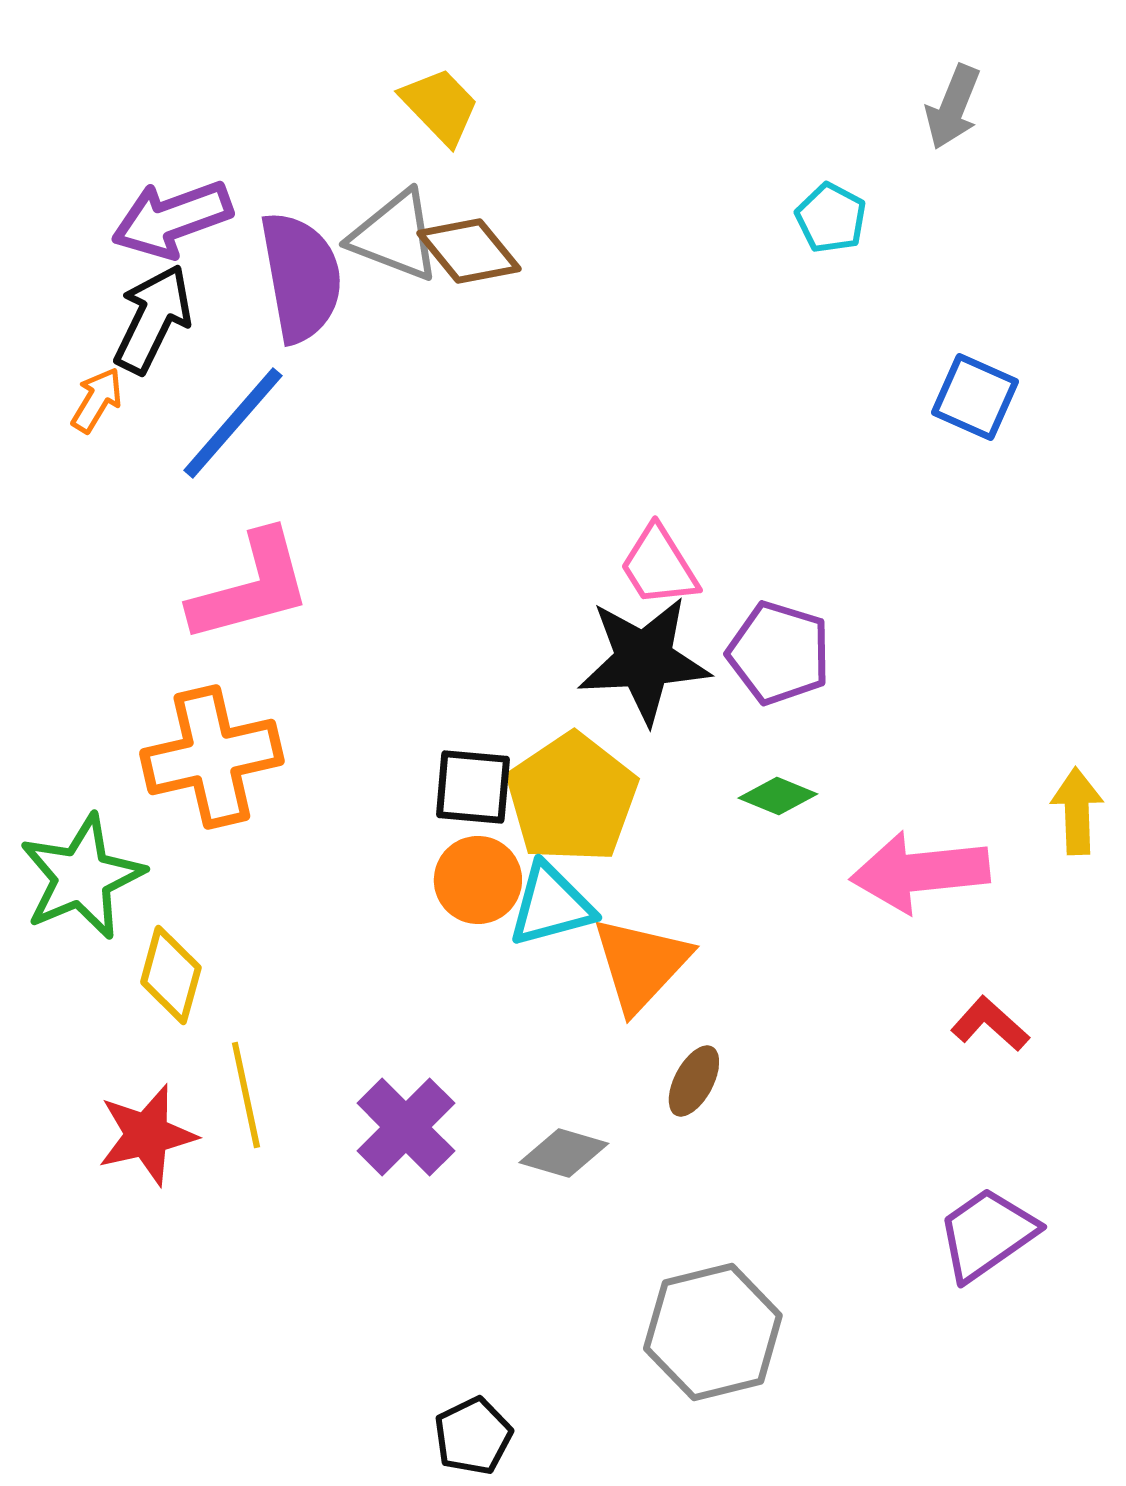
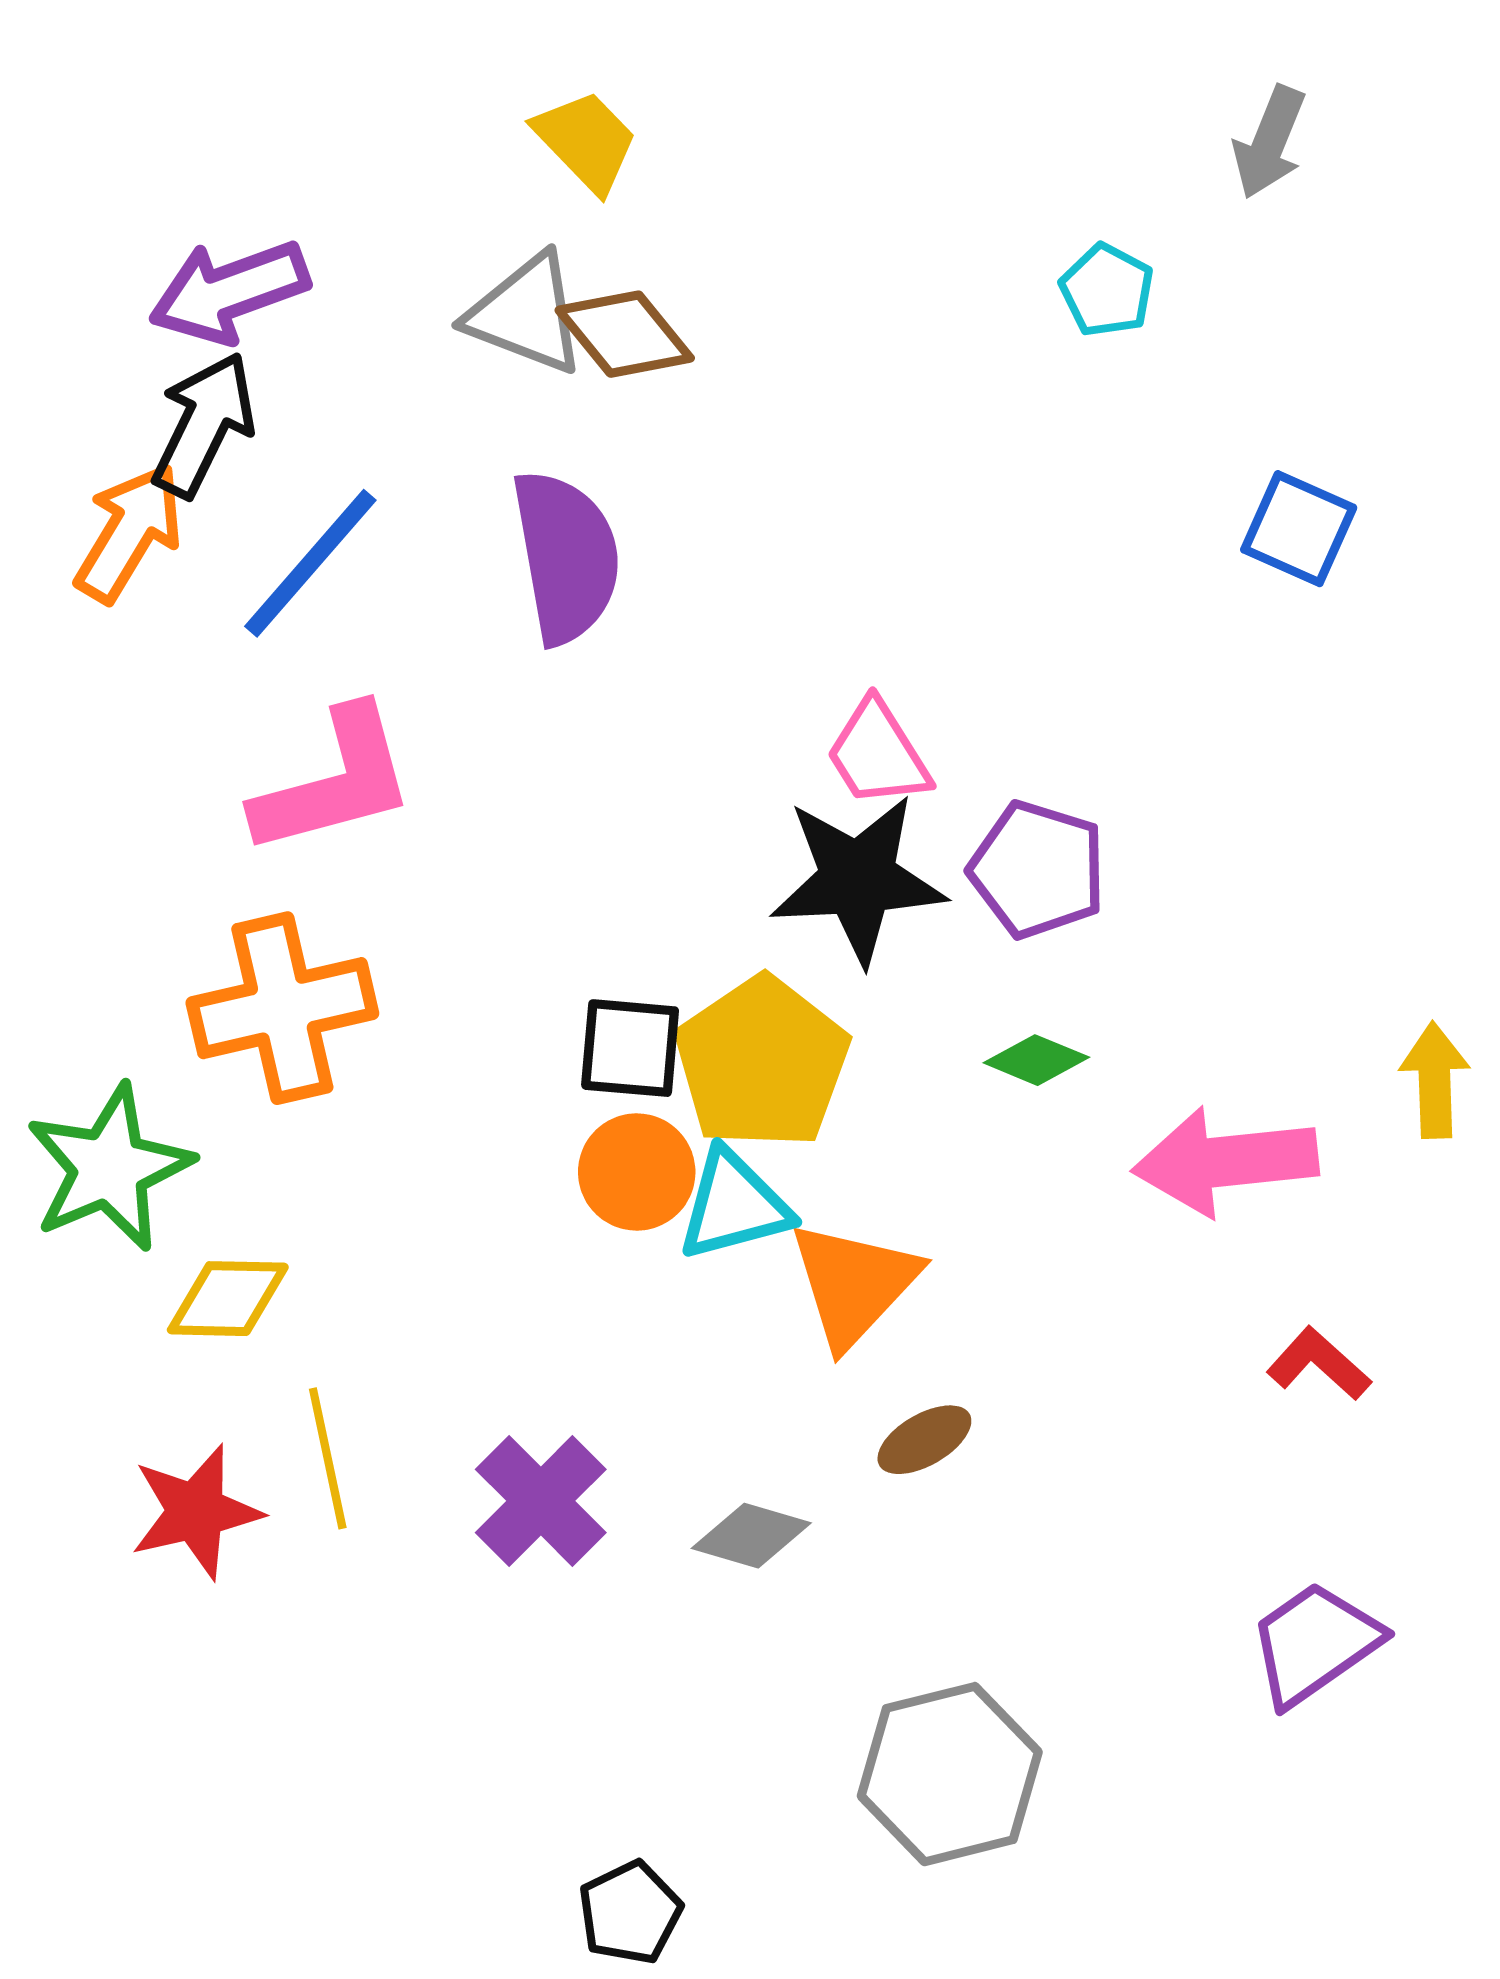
purple semicircle: (301, 277) -> (566, 557), moved
orange arrow: (97, 400) -> (129, 533), size x1.6
yellow diamond: (171, 975) -> (228, 1299), turned 76
brown ellipse: (694, 1081) -> (924, 1440), turned 32

